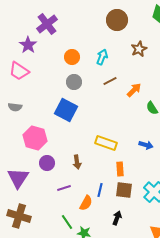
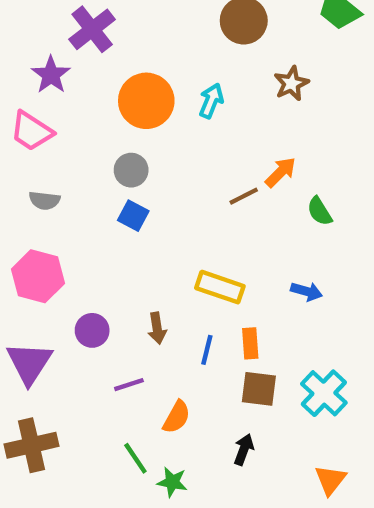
orange circle: (72, 57) -> (146, 101), size x1.6
brown line: (110, 81) -> (244, 196), moved
gray circle: (74, 82) -> (131, 170), moved
gray semicircle: (15, 107) -> (44, 200), moved
blue square: (66, 110) -> (133, 216), size x0.6
pink hexagon: (35, 138) -> (38, 276), moved
blue line: (100, 190) -> (207, 350), moved
brown cross: (19, 216) -> (31, 445), turned -30

